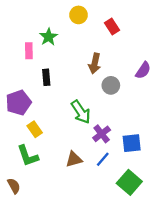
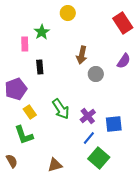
red rectangle: (112, 26) -> (123, 23), moved, size x1.5
green arrow: (81, 112) -> (61, 109), moved
brown triangle: (74, 159) -> (55, 165), moved
green square: (129, 182) -> (99, 158), moved

